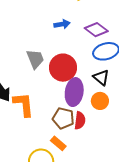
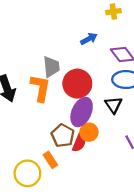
blue arrow: (62, 24) -> (89, 39), turned -35
orange circle: (100, 101) -> (89, 132), moved
orange L-shape: (24, 104) -> (40, 88), moved

